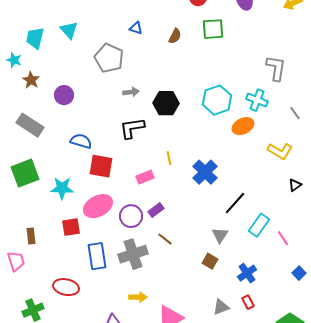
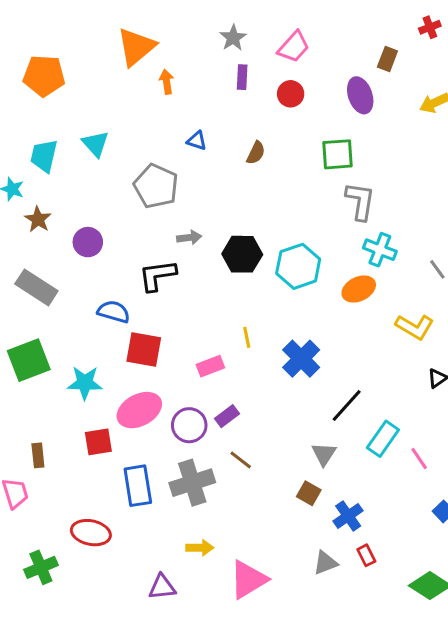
green square: (213, 29) -> (338, 154), moved
gray L-shape: (276, 68) -> (360, 201), moved
cyan hexagon: (217, 100) -> (298, 266), moved
black L-shape: (132, 128) -> (157, 275), moved
blue cross: (247, 273) -> (348, 516), moved

